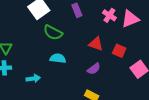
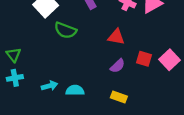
red square: (119, 51) -> (144, 59), moved
cyan semicircle: (58, 58) -> (75, 90), moved

